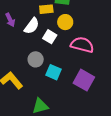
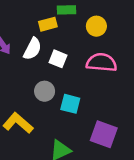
yellow circle: (65, 22) -> (96, 26), moved
purple square: (84, 80) -> (104, 134), moved

